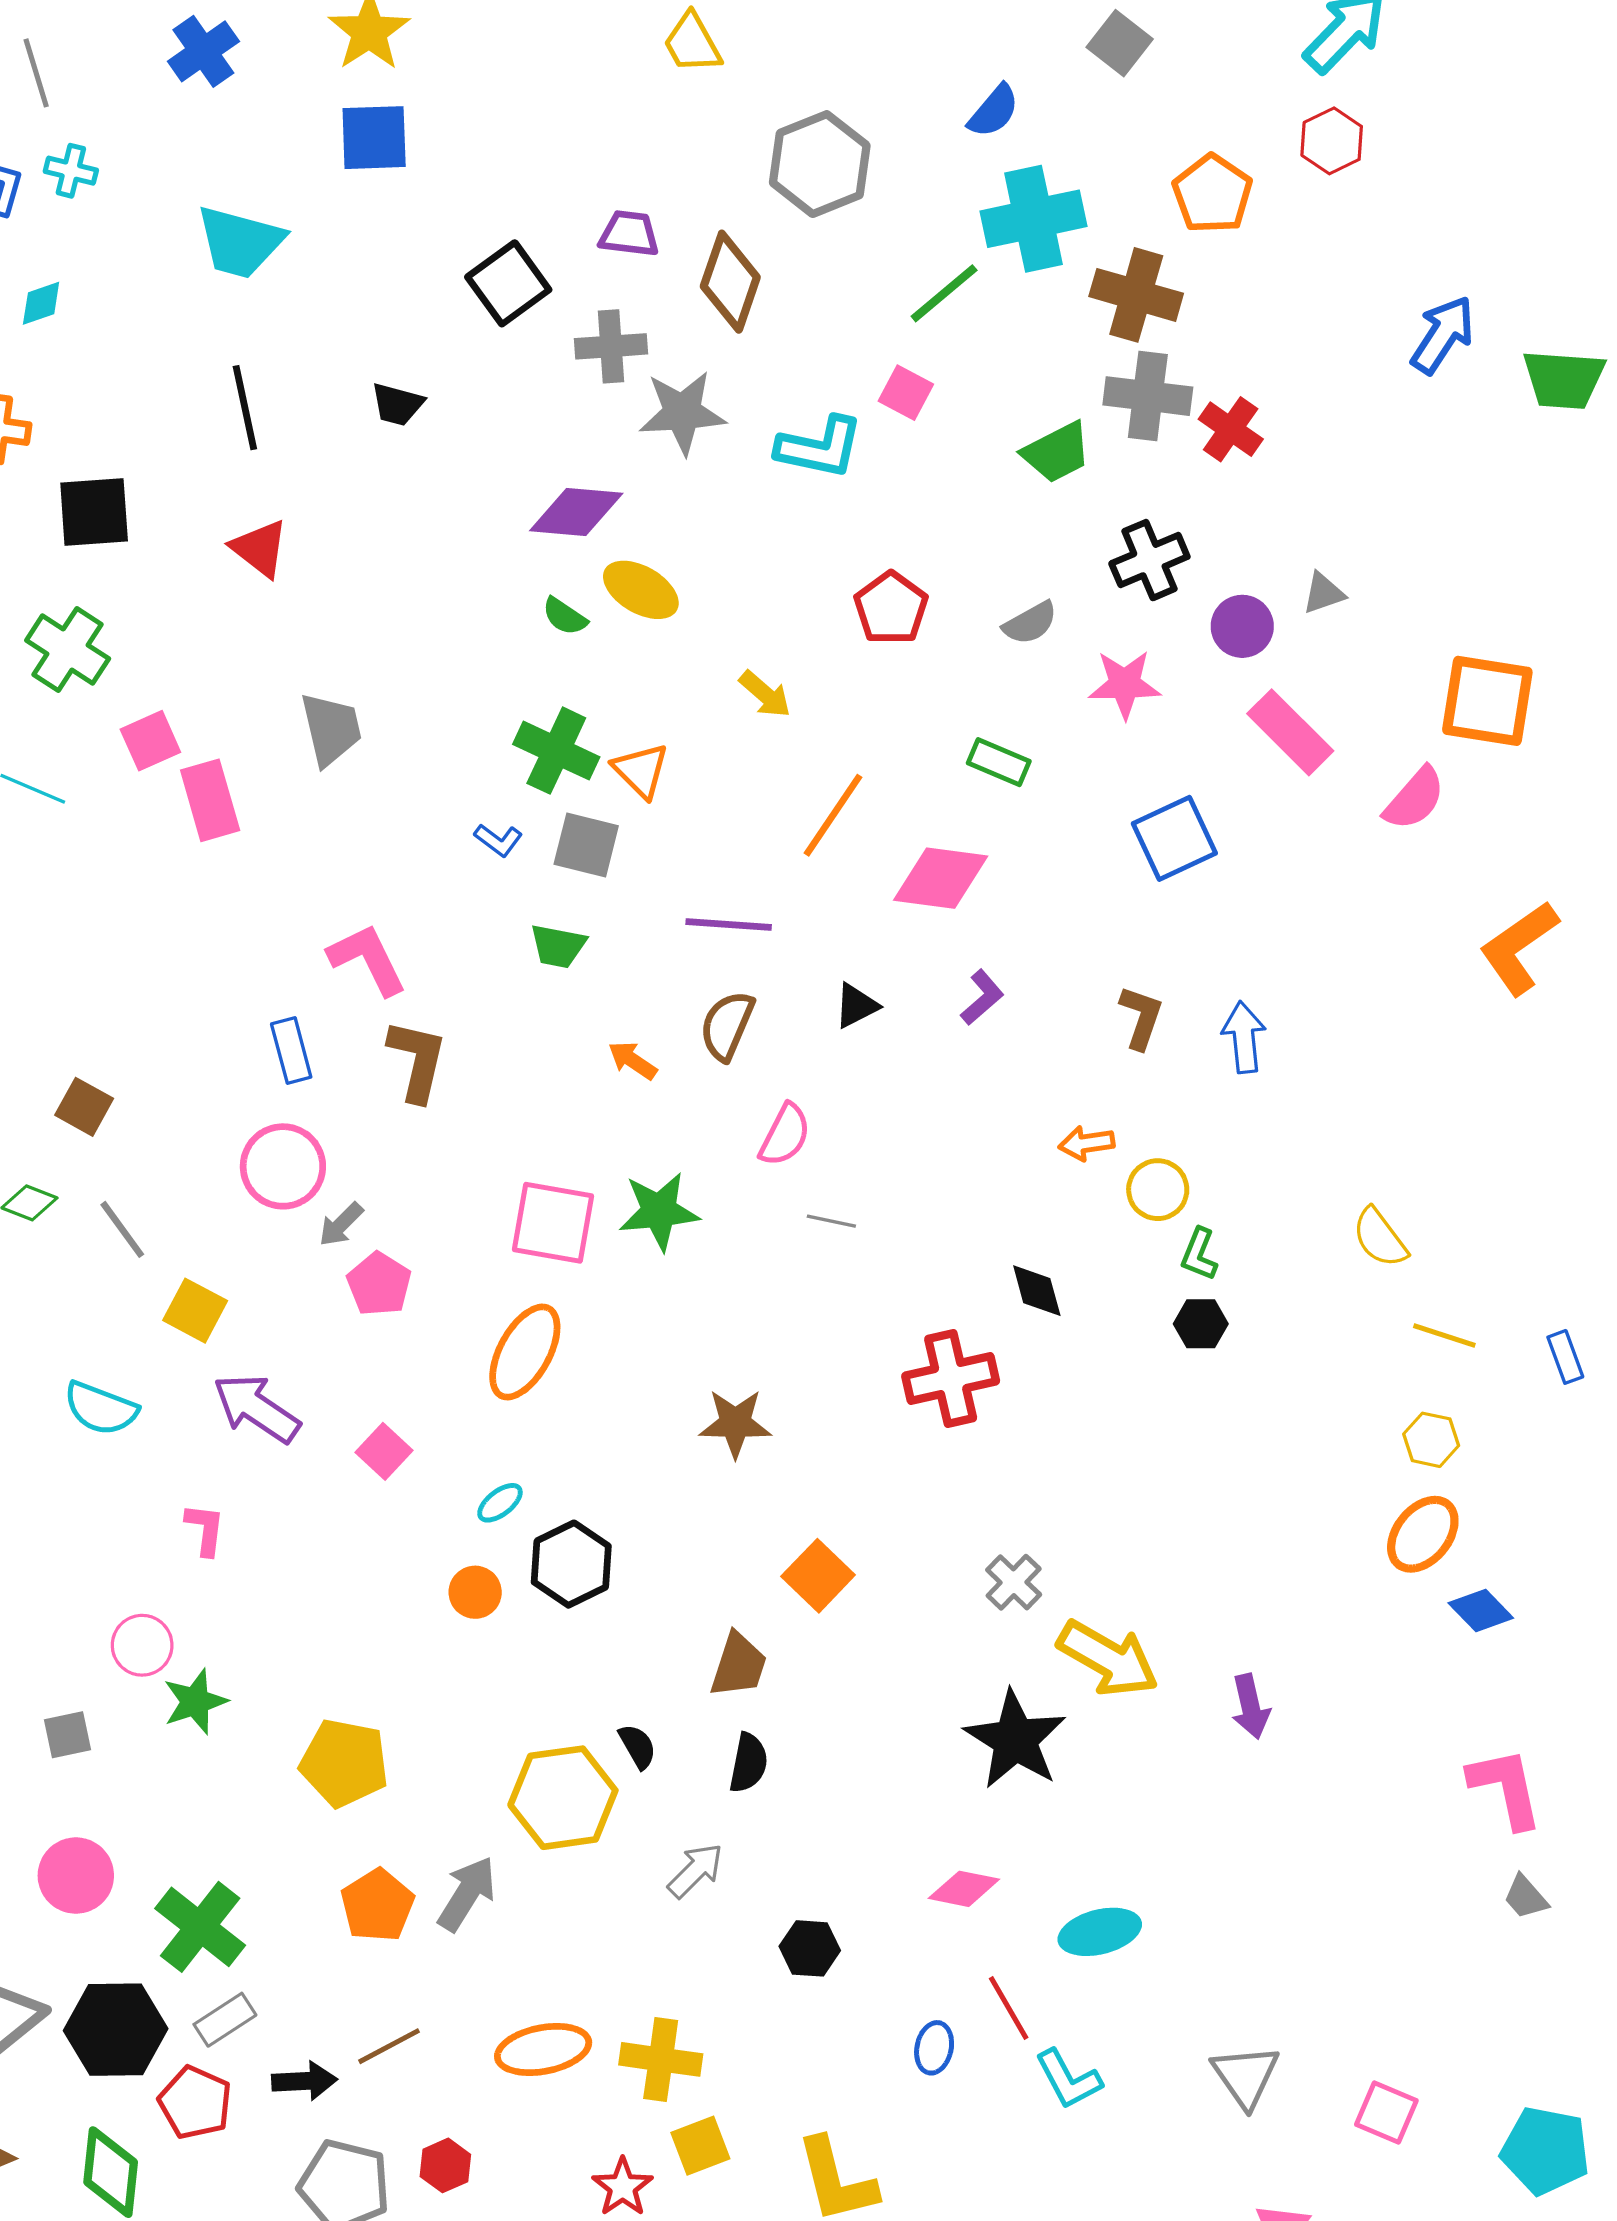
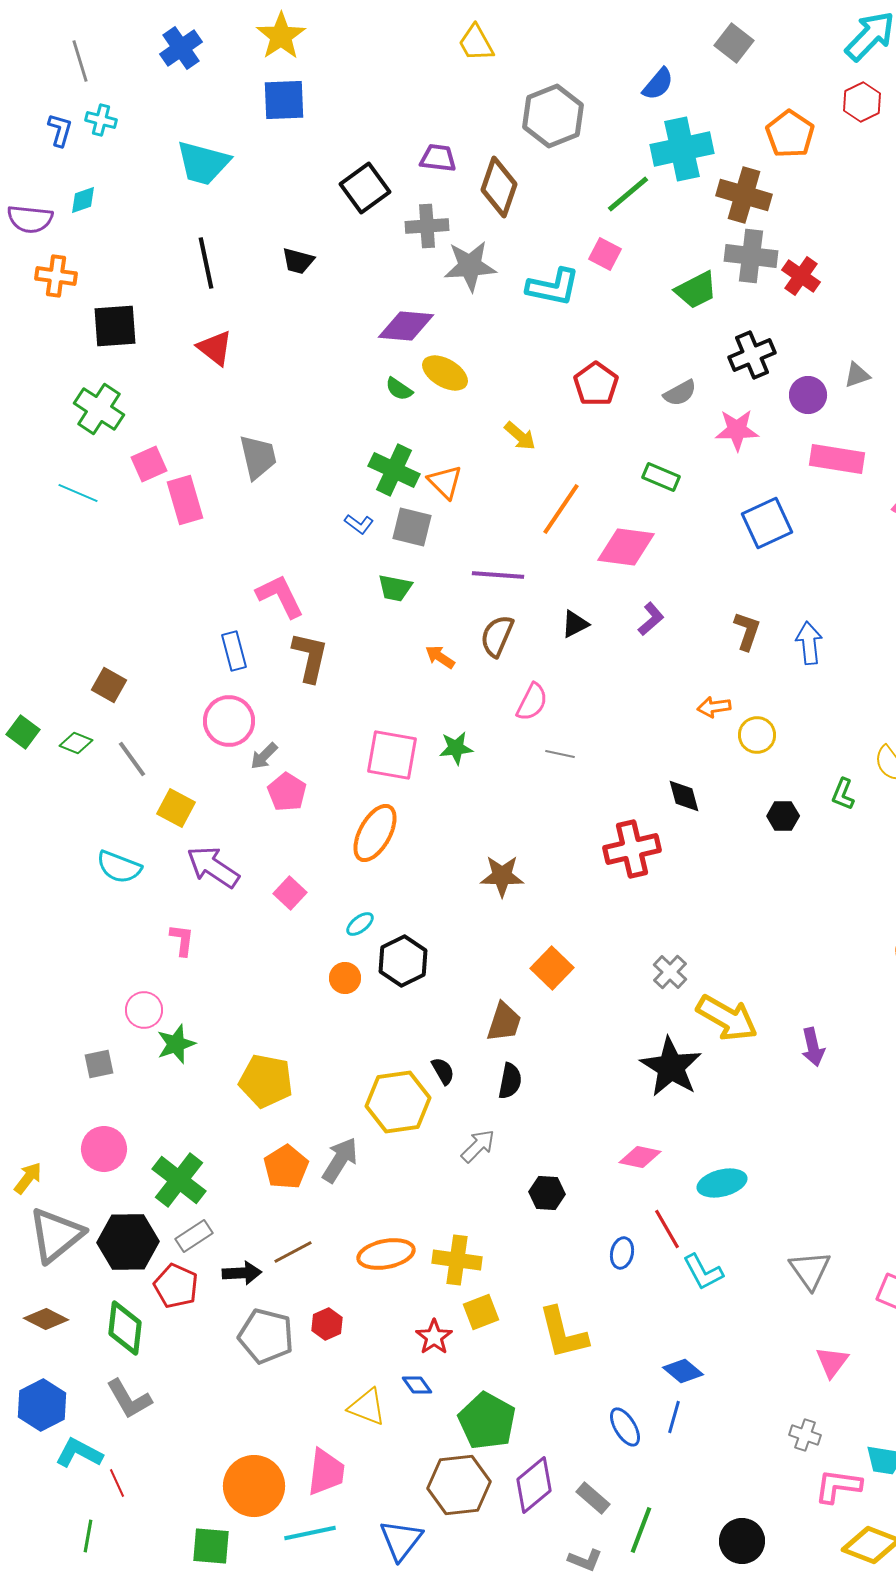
pink rectangle: (1290, 732) -> (837, 459), turned -36
green star: (659, 1211) -> (456, 748), size x0.7
green L-shape: (1199, 1254) -> (843, 794), moved

